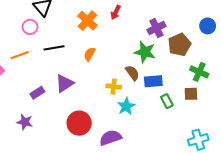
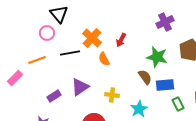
red arrow: (116, 12) -> (121, 40), moved
orange cross: (87, 21) -> (92, 38), moved
purple cross: (156, 28) -> (165, 22), moved
orange semicircle: (90, 54) -> (104, 59), turned -56
yellow cross: (114, 87) -> (112, 95), moved

